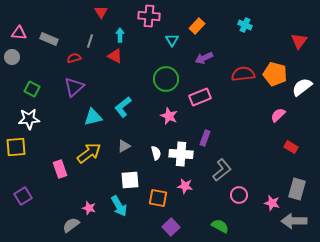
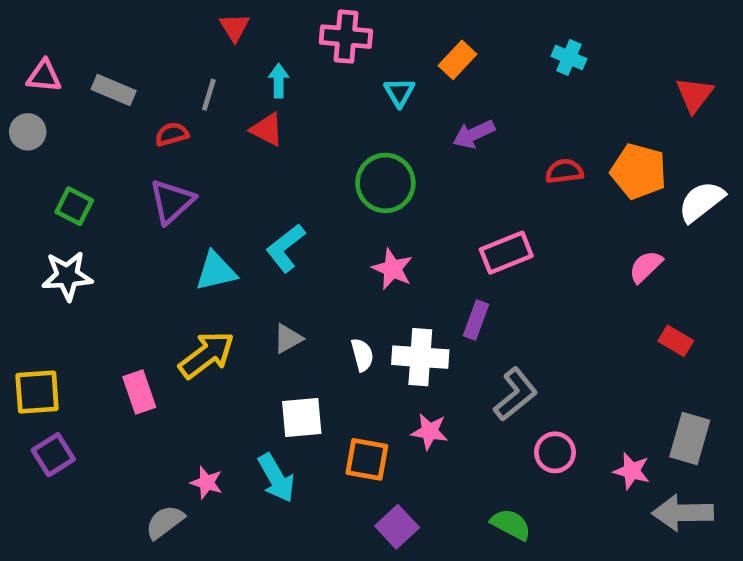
red semicircle: (243, 74) -> (564, 171), size x0.7
pink rectangle: (200, 97) -> (506, 253), moved
yellow square: (16, 147) -> (37, 392), moved

